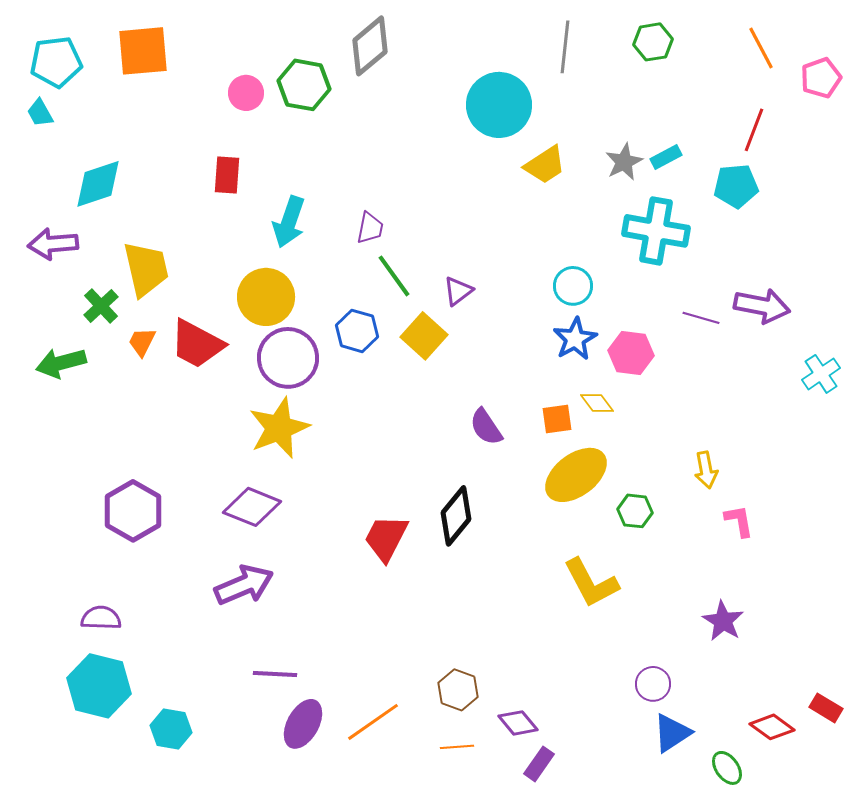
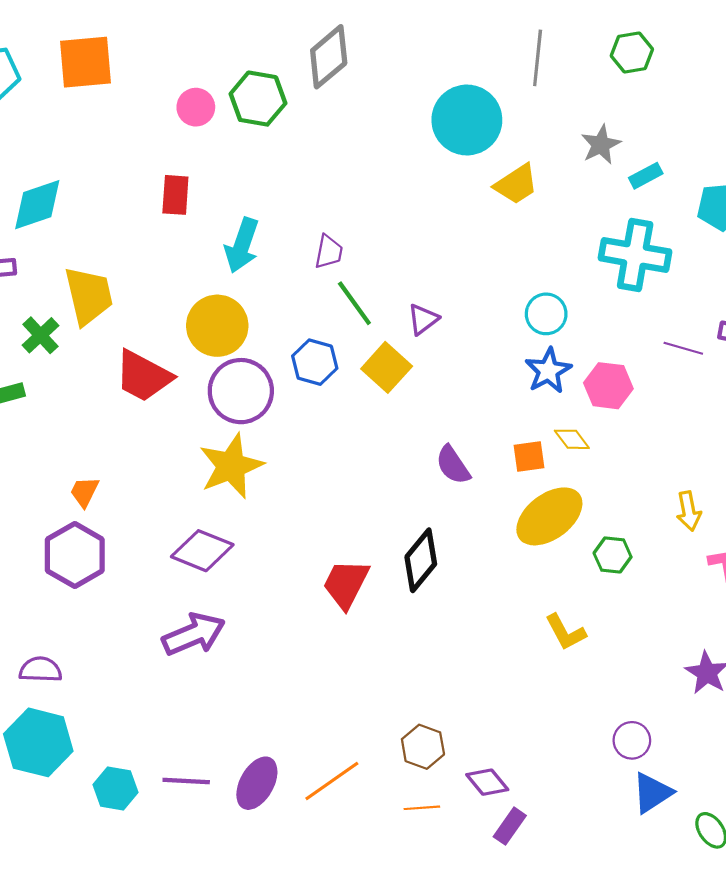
gray star: (624, 162) -> (601, 145), moved
orange trapezoid: (142, 342) -> (84, 492), moved
yellow L-shape: (591, 583) -> (565, 632), size x0.7
purple line: (275, 674) -> (186, 781), moved

